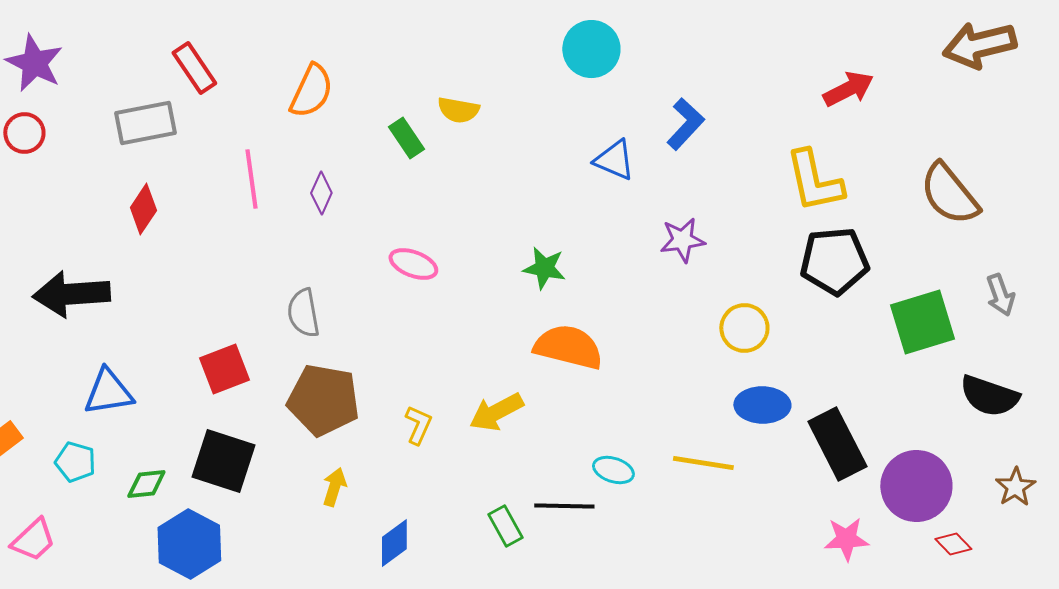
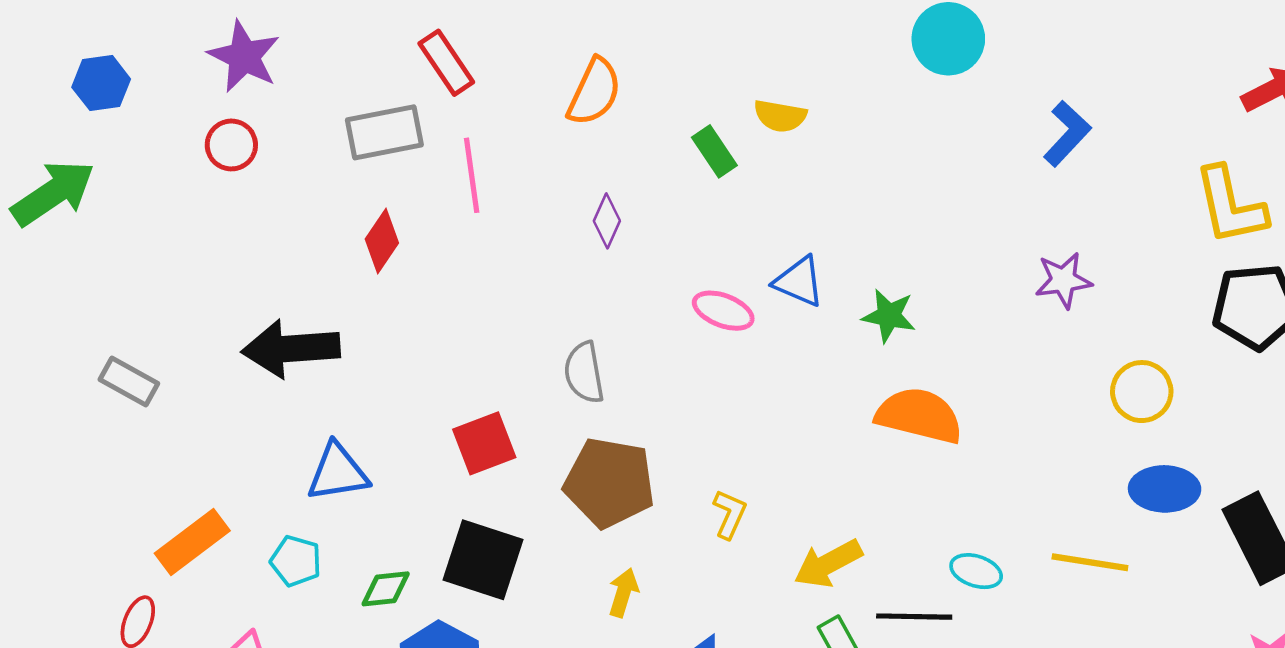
blue triangle: (614, 160) -> (799, 282), moved
pink line: (251, 179) -> (472, 175), moved
yellow arrow: (496, 412) -> (828, 564), moved

